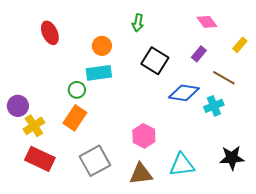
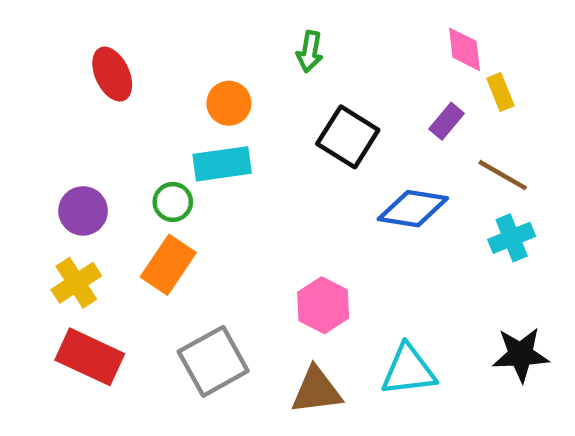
pink diamond: (207, 22) -> (465, 49), turned 30
yellow rectangle: (240, 45) -> (500, 92), moved, turned -63
purple circle: (18, 106) -> (83, 211), moved
cyan cross: (214, 106) -> (512, 238), moved

